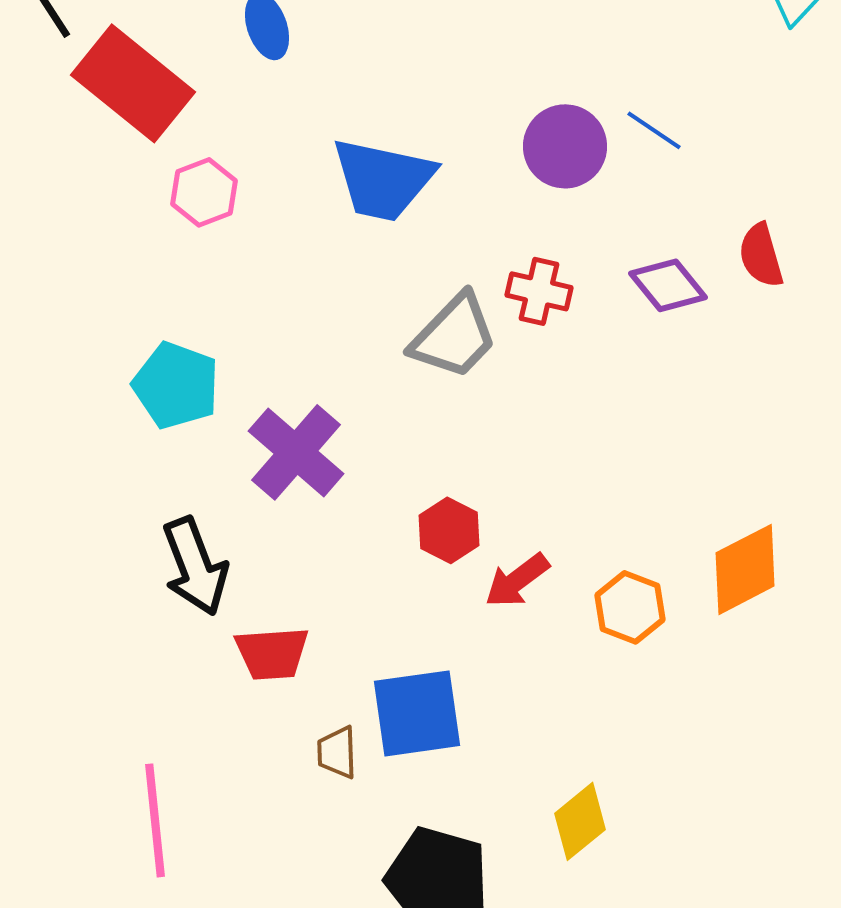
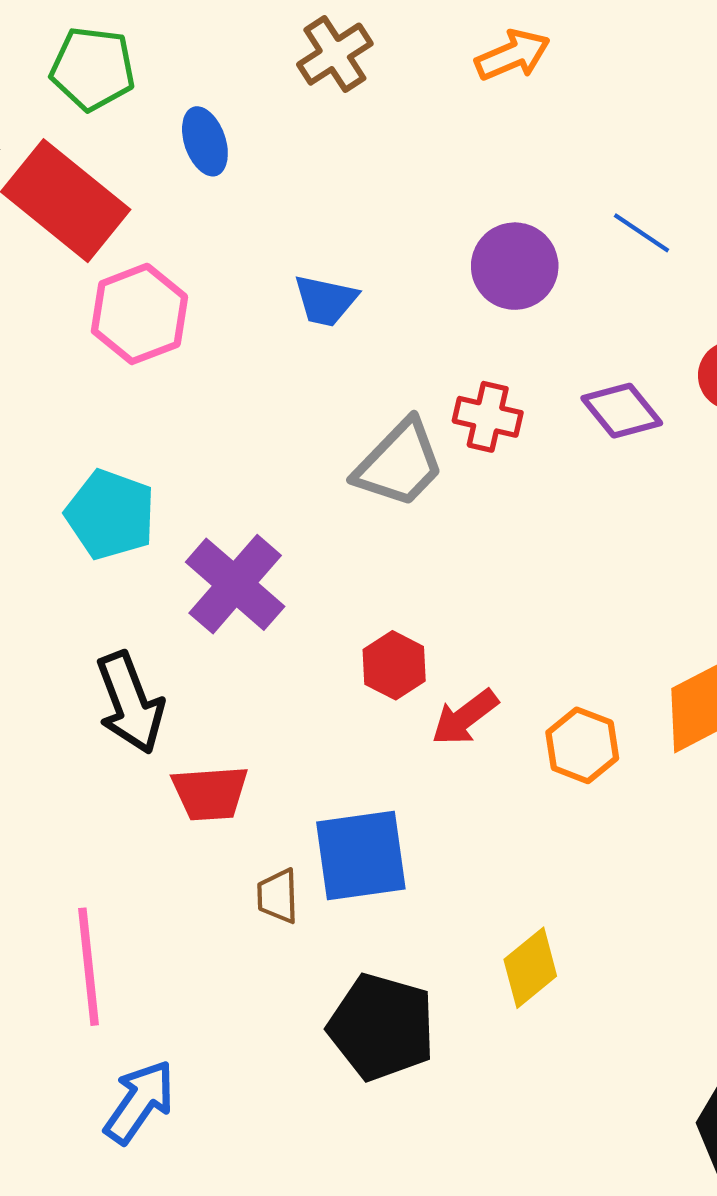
blue line: (654, 130) -> (642, 233), moved
blue trapezoid: (383, 179) -> (326, 300), size x0.6
pink hexagon: (204, 192) -> (139, 314), size x1.4

